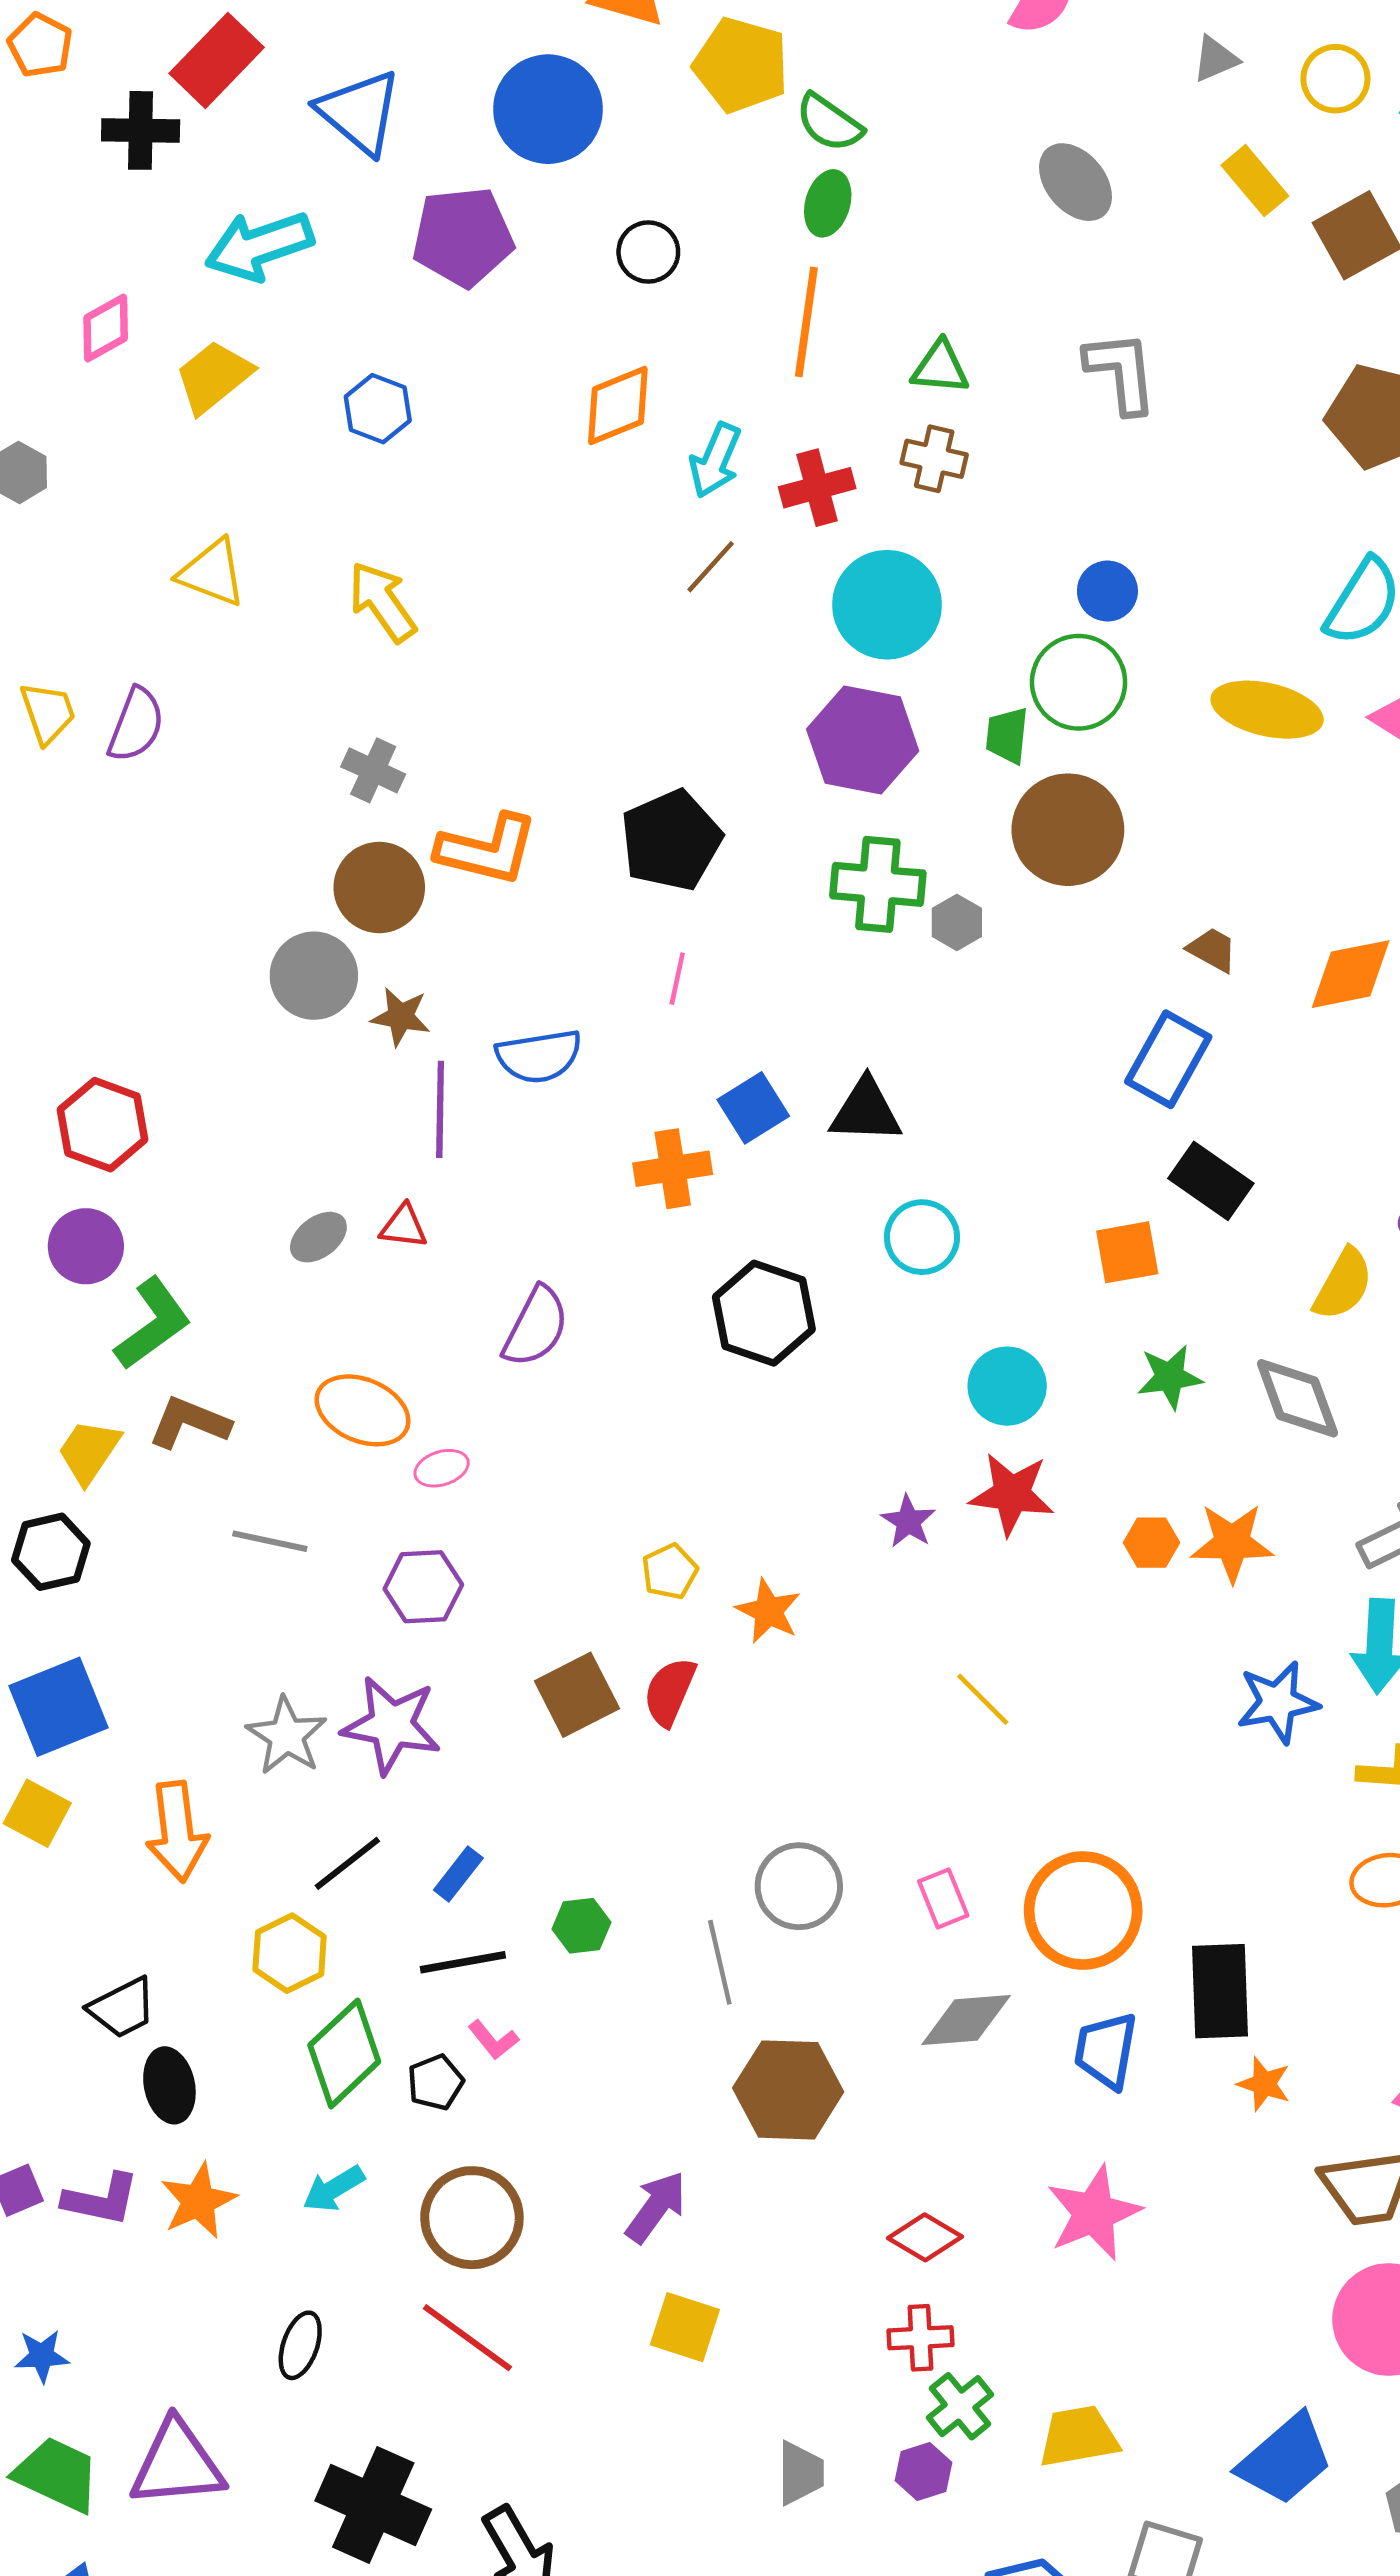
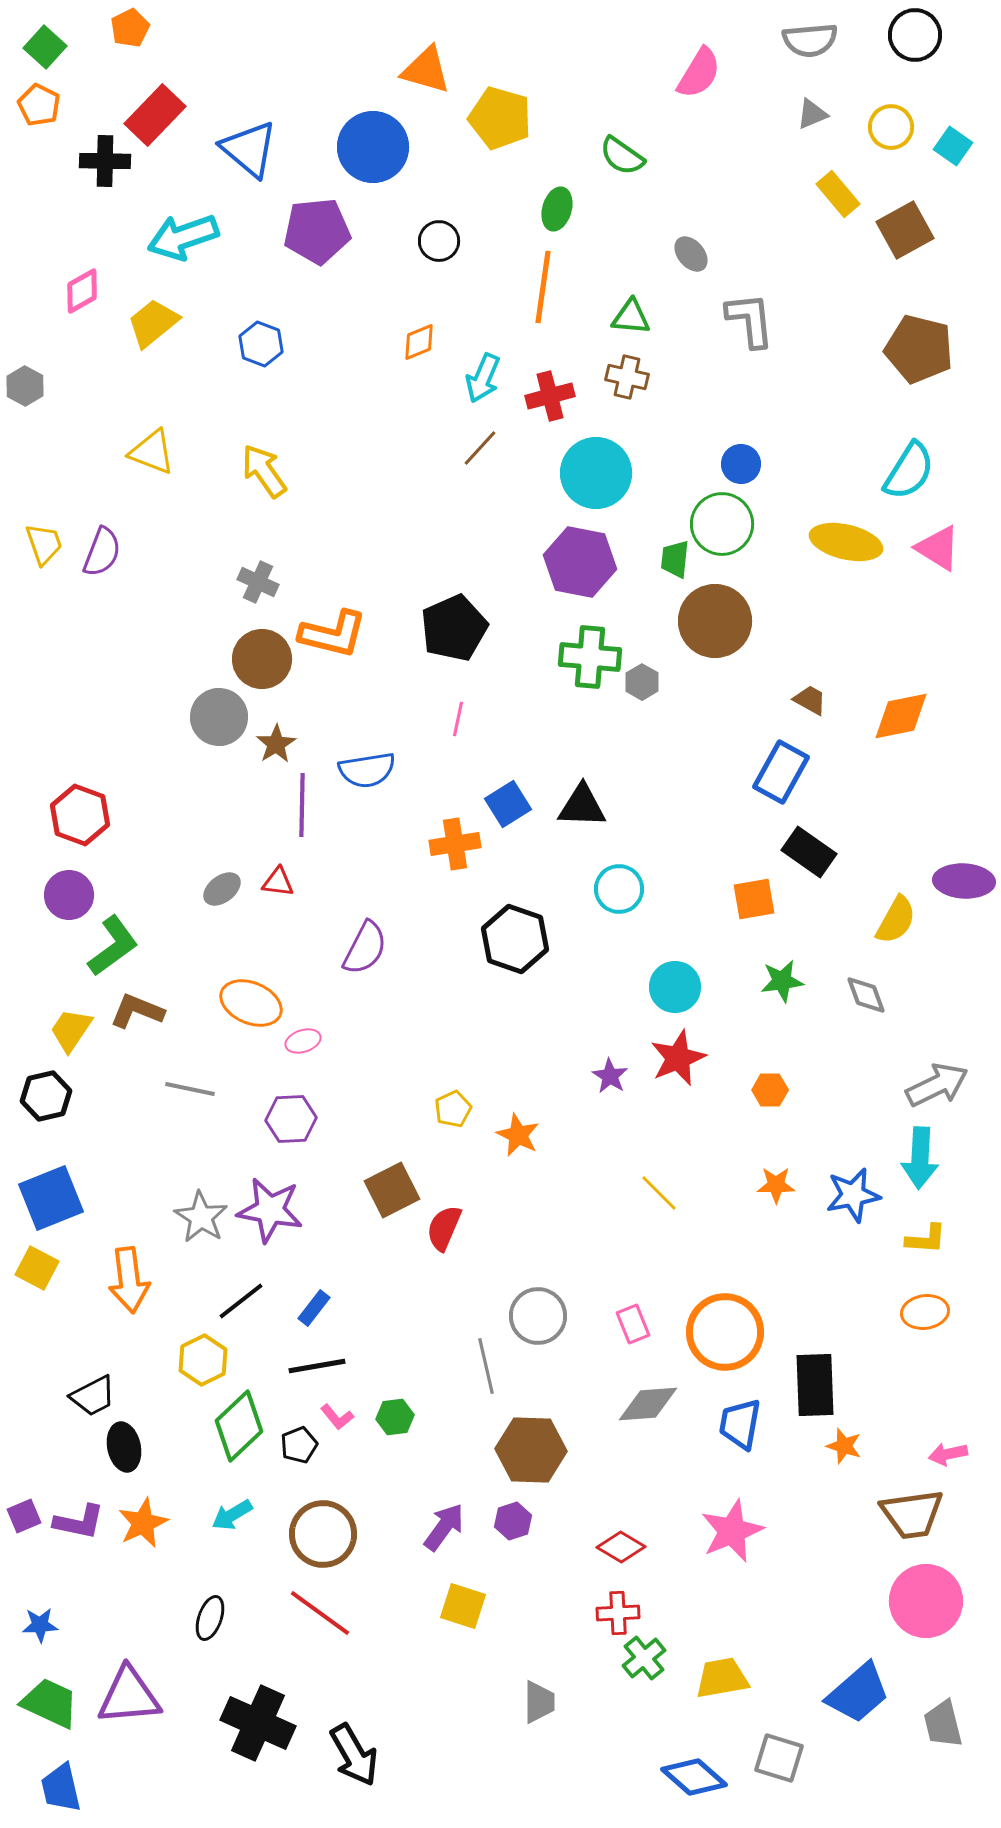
green semicircle: (829, 123) -> (622, 156), moved
gray ellipse: (1076, 182) -> (691, 254), moved, size x0.7
orange diamond: (618, 406) -> (419, 342), size x0.7
brown star: (401, 1017) -> (276, 744), turned 30
gray diamond: (1297, 1398) -> (866, 995), size x0.7
red star: (1012, 1494) -> (678, 1058), turned -30
orange star: (1232, 1543) -> (776, 1185), moved, size x0.7
red semicircle: (670, 1692) -> (444, 1228), moved
green hexagon: (581, 1926) -> (395, 1417), moved
purple hexagon: (923, 2472) -> (513, 1521), moved

